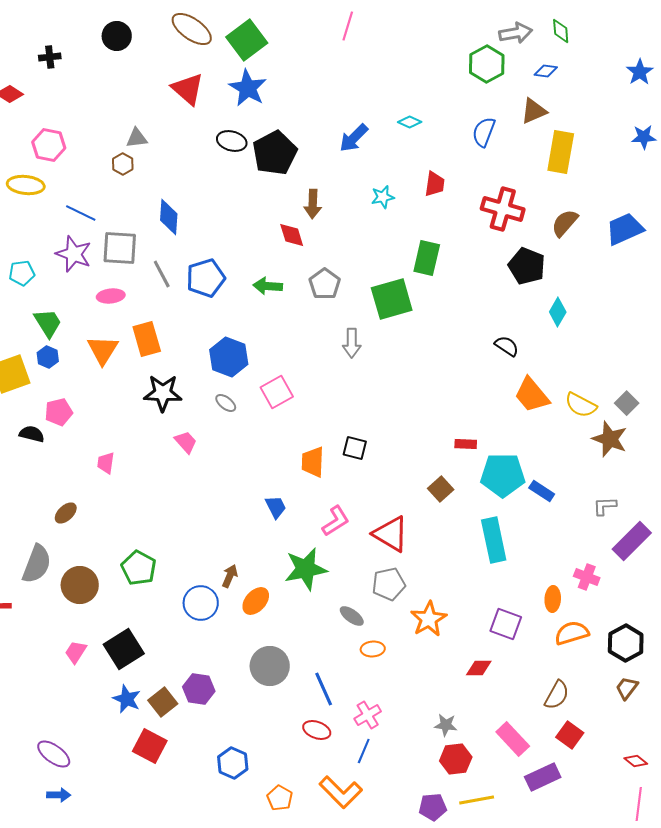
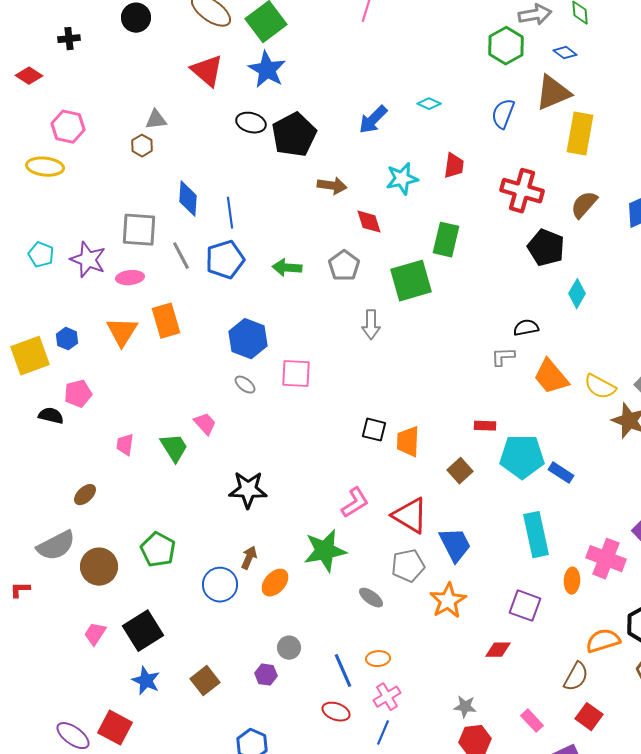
blue diamond: (546, 71) -> (565, 53), turned 30
brown triangle: (534, 111) -> (553, 93), size x1.4
cyan star: (383, 197) -> (402, 179), size x1.4
brown arrow: (313, 204) -> (332, 186), turned -84
blue line: (81, 213) -> (230, 213), moved, turned 56
red diamond: (292, 235) -> (369, 222), moved
purple star: (74, 254) -> (88, 260), moved
cyan pentagon: (22, 273) -> (41, 255), turned 30
green trapezoid: (48, 323) -> (174, 448), moved
black semicircle: (507, 346) -> (526, 328), turned -45
pink square: (277, 392) -> (296, 374), turned 32
black star: (163, 393) -> (248, 490), moved
orange trapezoid: (313, 462) -> (408, 442), moved
gray L-shape: (605, 506) -> (503, 357), moved
blue trapezoid: (276, 507) -> (455, 545), moved, size x1.5
cyan rectangle: (494, 540) -> (536, 535), moved
gray semicircle: (37, 564) -> (56, 546), turned 42
pink cross: (587, 577) -> (606, 559), size x1.5
orange semicircle: (572, 633) -> (603, 641), moved
orange ellipse: (373, 649) -> (378, 659), moved
gray circle: (270, 666) -> (289, 648), size x0.6
purple hexagon: (199, 689) -> (266, 675), moved, size x0.7
brown square: (163, 702) -> (205, 681), moved
pink rectangle: (513, 739) -> (532, 721), size x0.7
red square: (150, 746) -> (115, 728), moved

